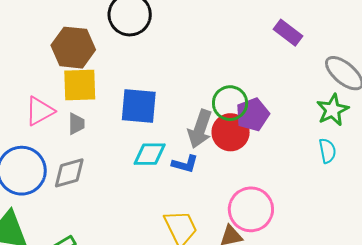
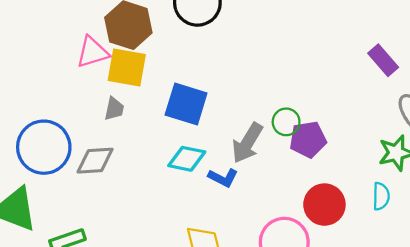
purple rectangle: (288, 33) -> (383, 60), moved
green circle: (230, 103) -> (286, 122), size x0.7
pink triangle: (40, 111) -> (92, 52), moved
red circle: (231, 132) -> (324, 205), moved

